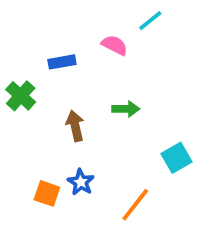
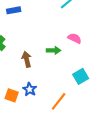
pink semicircle: (115, 45) -> (75, 38), moved
blue rectangle: (62, 62) -> (14, 10), moved

